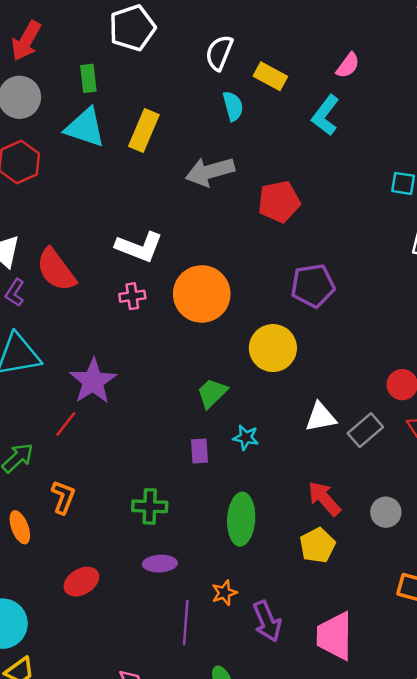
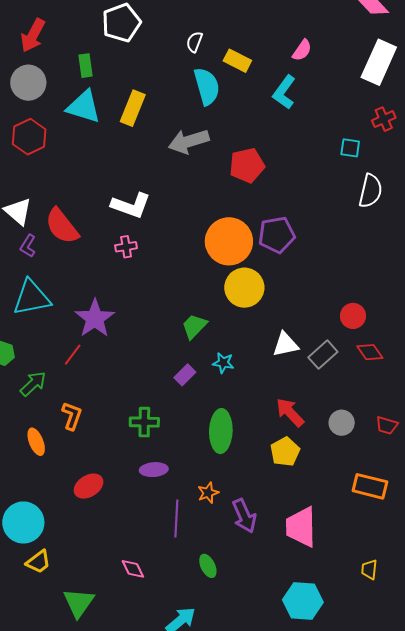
white semicircle: (219, 53) -> (194, 42), size x0.7
cyan semicircle: (233, 106) -> (207, 86), size x1.5
orange circle: (202, 294) -> (229, 241), moved
purple rectangle: (199, 451) -> (185, 375), turned 50

